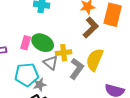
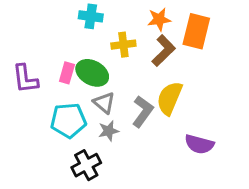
yellow cross: (64, 53) -> (123, 45), moved
gray star: (40, 85) -> (109, 131), moved

